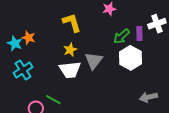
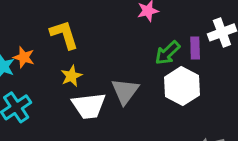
yellow L-shape: (72, 23) -> (64, 35), moved
yellow star: (70, 50) -> (71, 76), moved

